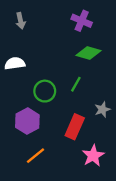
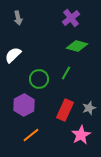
purple cross: (82, 21) -> (71, 18), turned 30
white semicircle: (15, 63) -> (13, 55), turned -36
gray star: (102, 110) -> (89, 108), moved

